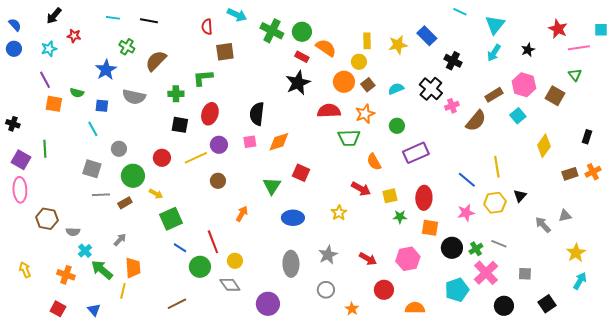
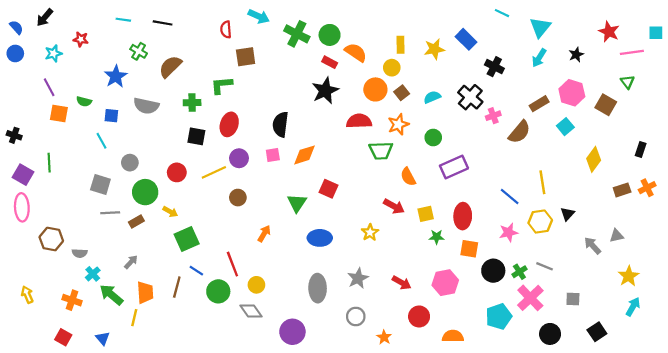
black arrow: (54, 16) -> (45, 17), moved
brown line: (177, 304) -> (177, 287), moved, turned -48

